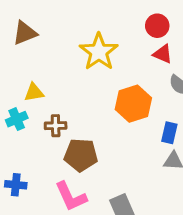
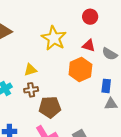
red triangle: (163, 54) -> (89, 46), moved
yellow triangle: (34, 92) -> (30, 70), moved

